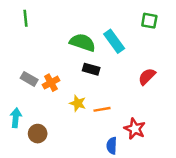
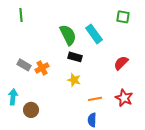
green semicircle: (83, 43) -> (68, 35), turned 45
yellow star: (78, 103) -> (74, 80), moved
orange line: (102, 109) -> (95, 99), moved
red star: (135, 129) -> (124, 98), moved

